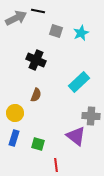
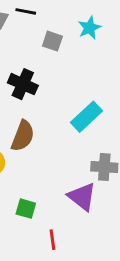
cyan star: (81, 33) -> (89, 28), moved
brown semicircle: (36, 95) -> (23, 136), size x1.5

